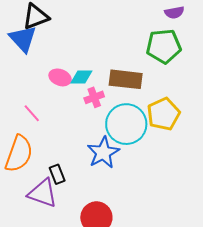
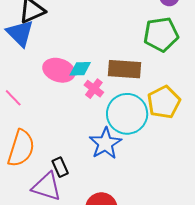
pink ellipse: (60, 77) -> (59, 70), size x1.4
pink cross: (94, 97) -> (94, 89), turned -30
pink line: (32, 113) -> (13, 98), moved

